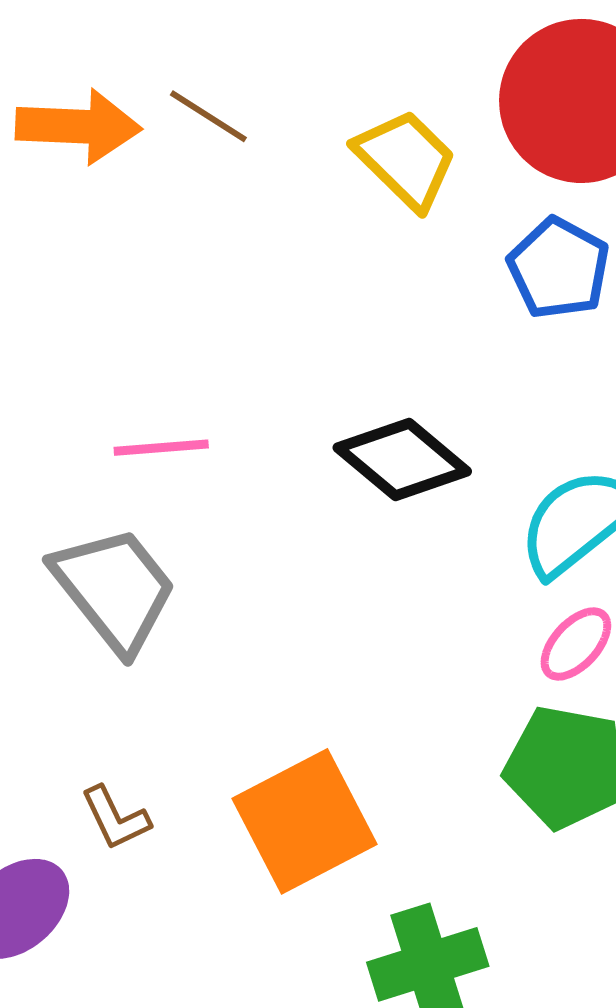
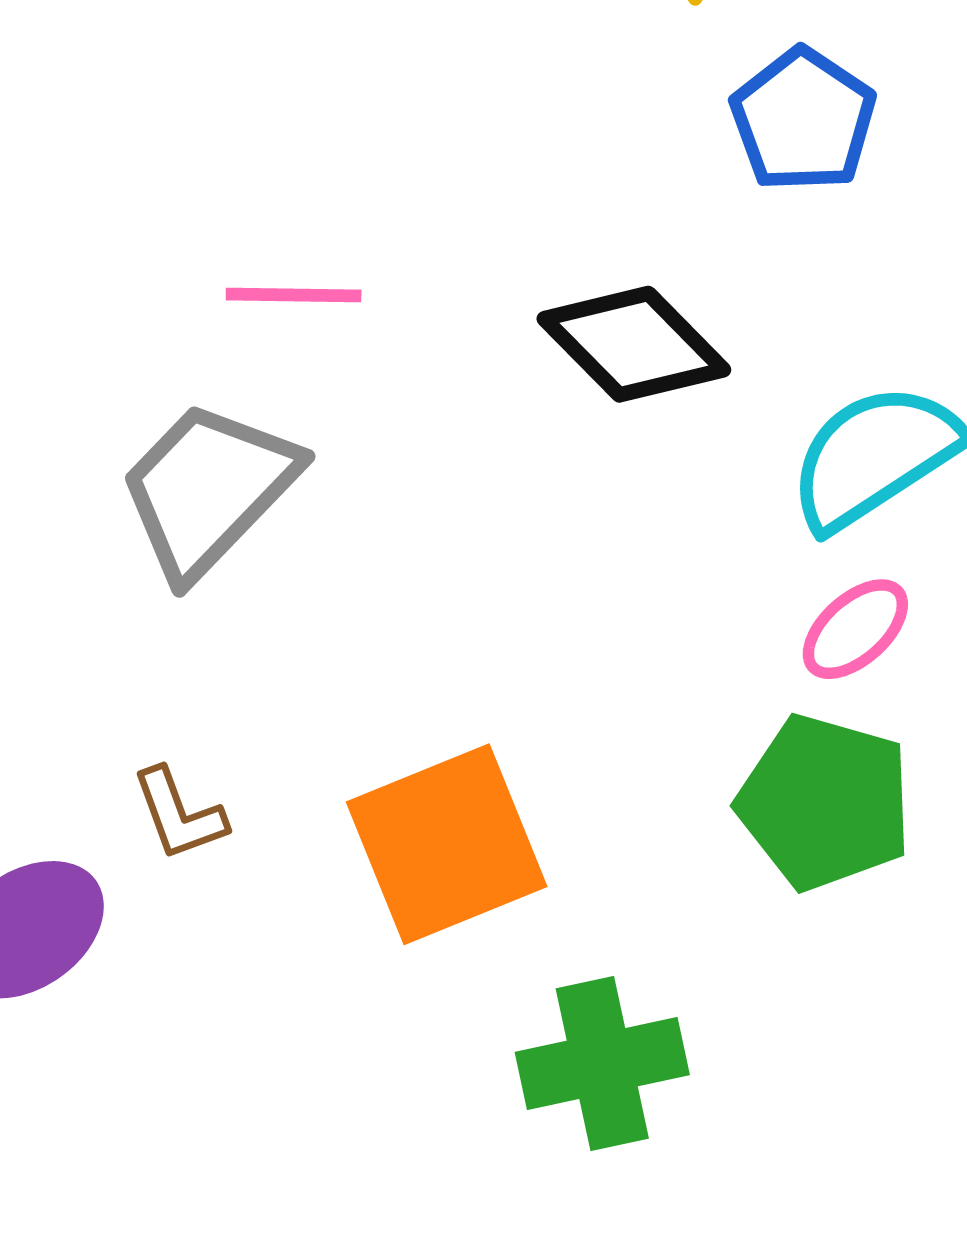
blue pentagon: (559, 268) -> (803, 120), moved
gray trapezoid: (114, 589) -> (208, 489), turned -103

